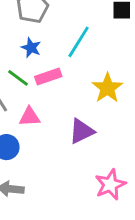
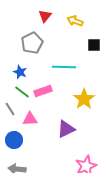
cyan line: (79, 42) -> (64, 67), turned 60
blue star: (31, 48) -> (20, 72), moved

